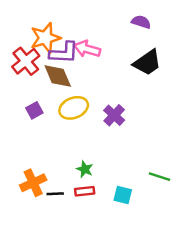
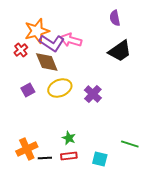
purple semicircle: (141, 22) -> (115, 18), turned -119
purple L-shape: (64, 53) -> (52, 43), turned 30
red cross: (26, 61) -> (21, 50), size x0.6

